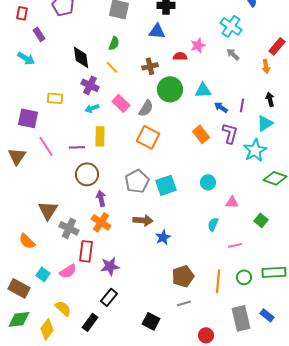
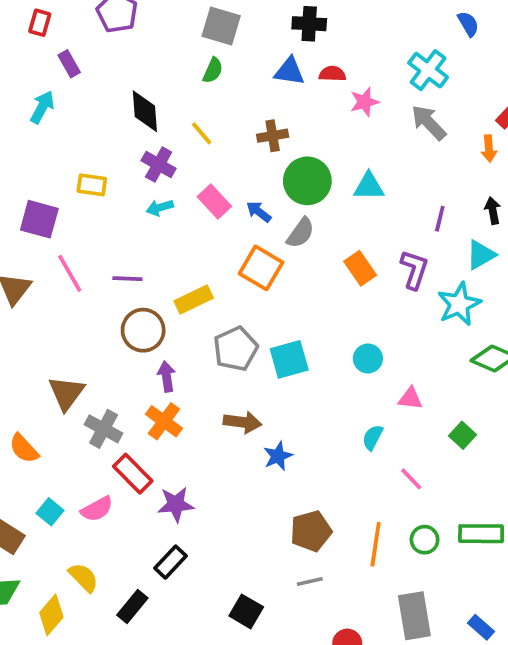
green semicircle: (114, 43) -> (213, 70), moved
gray arrow: (233, 54) -> (429, 123), size x1.5
red semicircle: (180, 56) -> (332, 74), moved
cyan arrow: (26, 58) -> (42, 107), turned -96
blue arrow: (221, 107) -> (259, 212), moved
gray semicircle: (146, 108) -> (301, 233), moved
yellow rectangle: (100, 136) -> (194, 299), moved, turned 60
pink line: (235, 245) -> (411, 479), turned 56
red rectangle: (86, 251) -> (133, 474), turned -55
blue rectangle: (267, 315) -> (481, 627), moved

